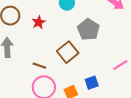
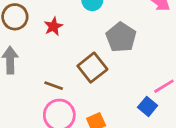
blue square: (92, 83) -> (148, 106), moved, turned -32

